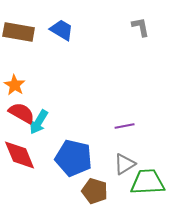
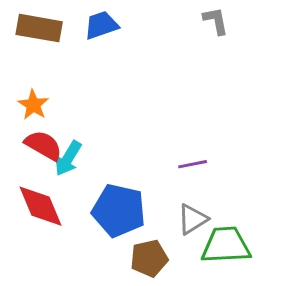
blue trapezoid: (62, 30) -> (101, 25), turned -50
brown pentagon: (95, 191) -> (149, 258), turned -30

